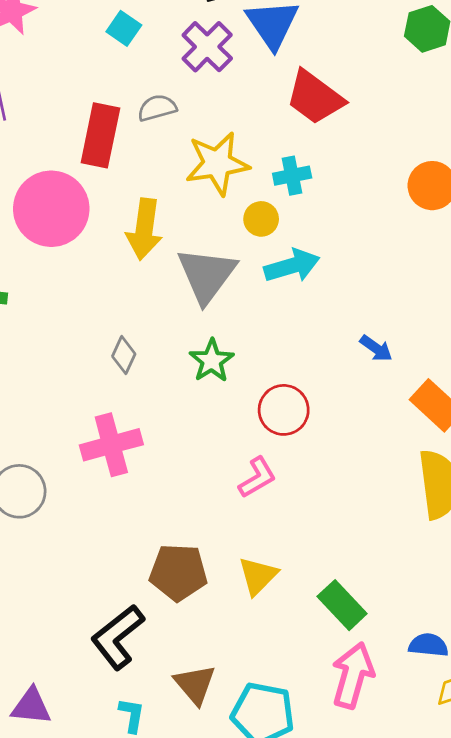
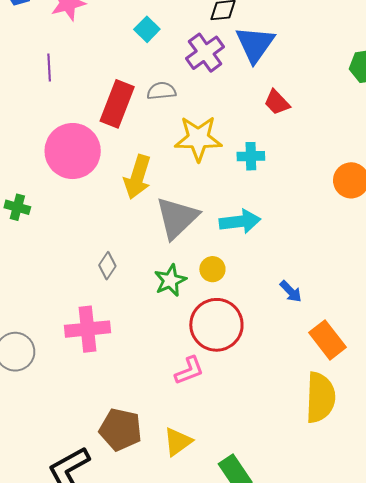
red trapezoid: (315, 97) -> (277, 102), size x0.6
yellow circle: (261, 219) -> (212, 269), moved
red circle: (284, 410) -> (216, 325), size x1.4

